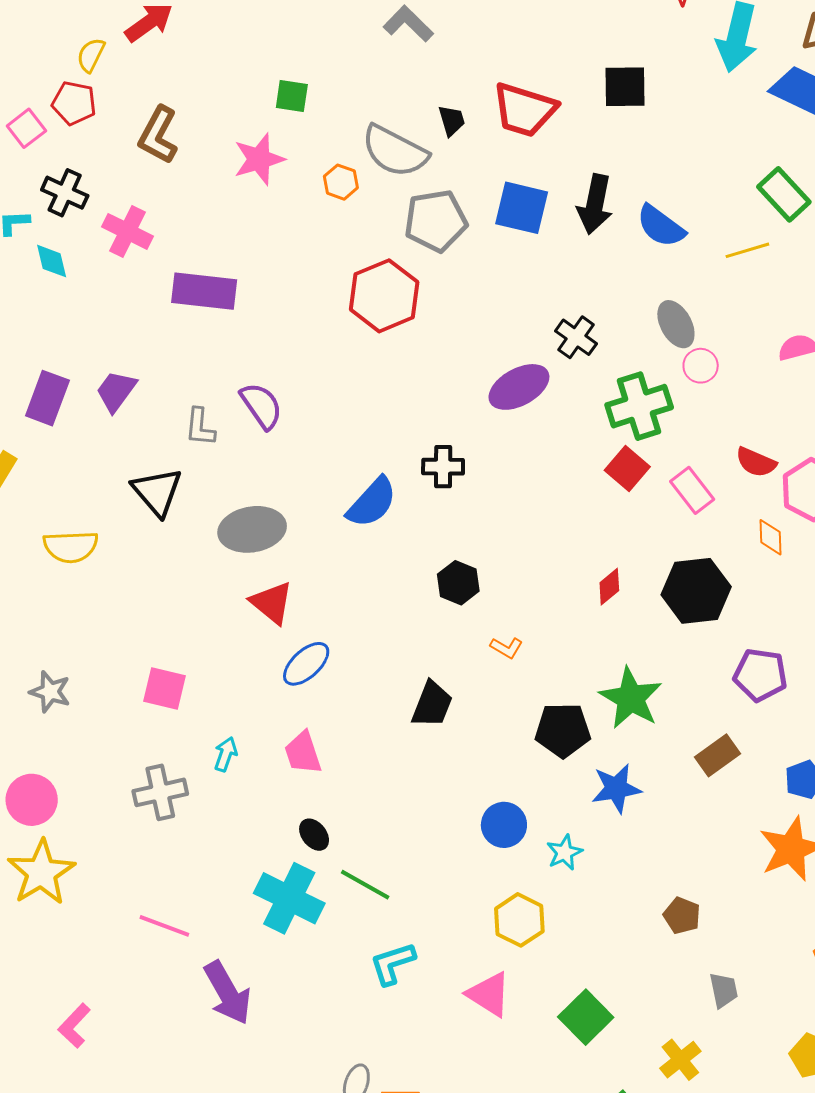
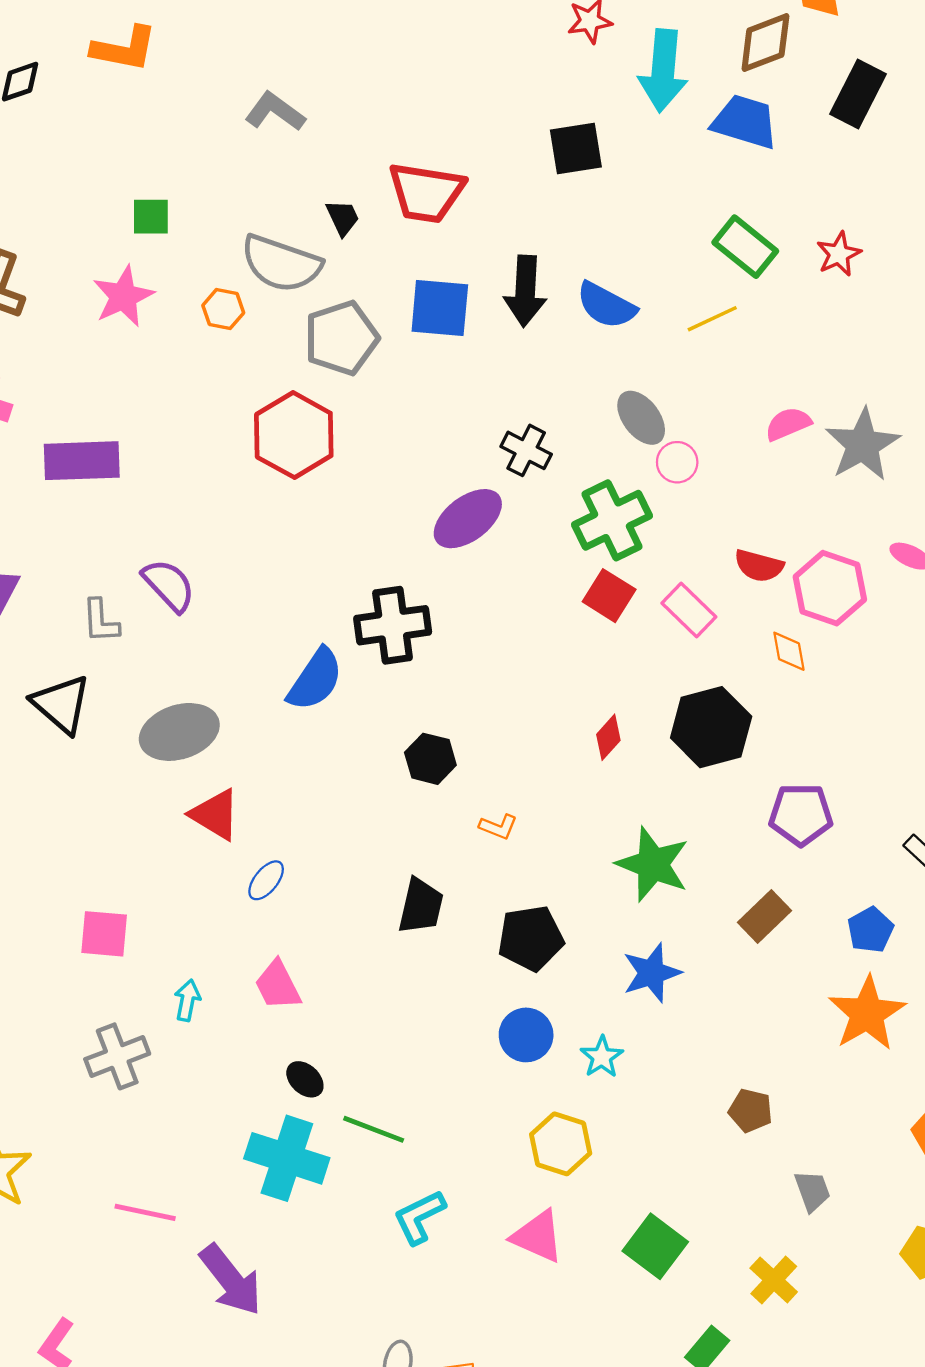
black square: (625, 87) -> (576, 148), moved
black cross: (443, 467) -> (393, 625), size x1.5
blue ellipse: (306, 664) -> (266, 880), size x0.7
black pentagon: (563, 730) -> (531, 938), moved

